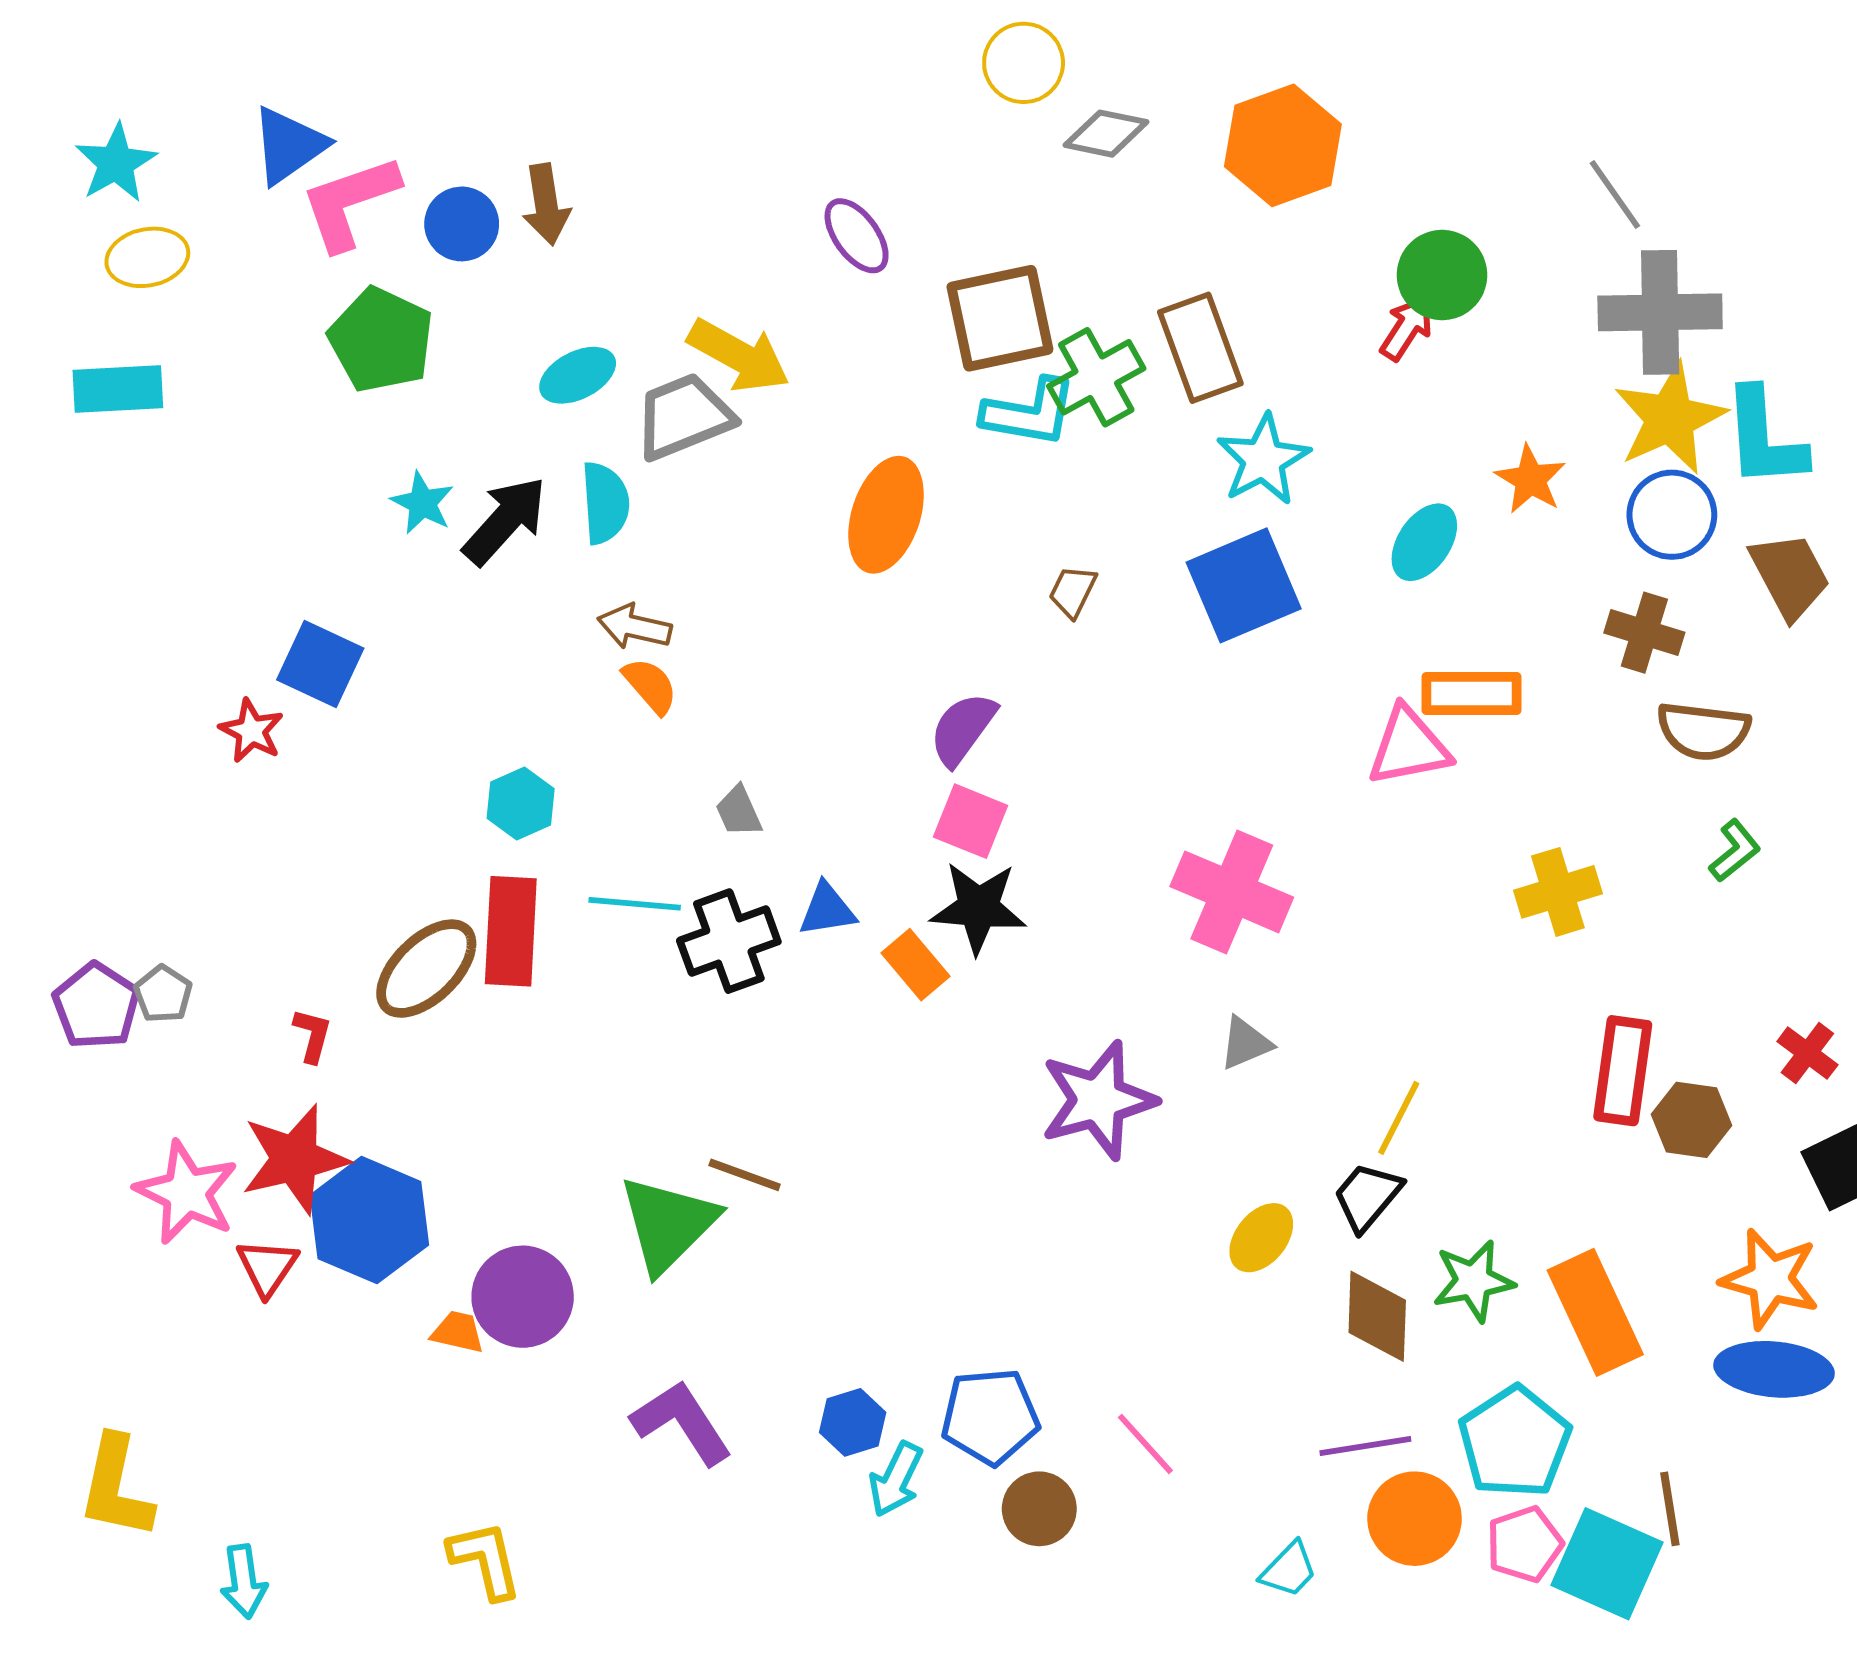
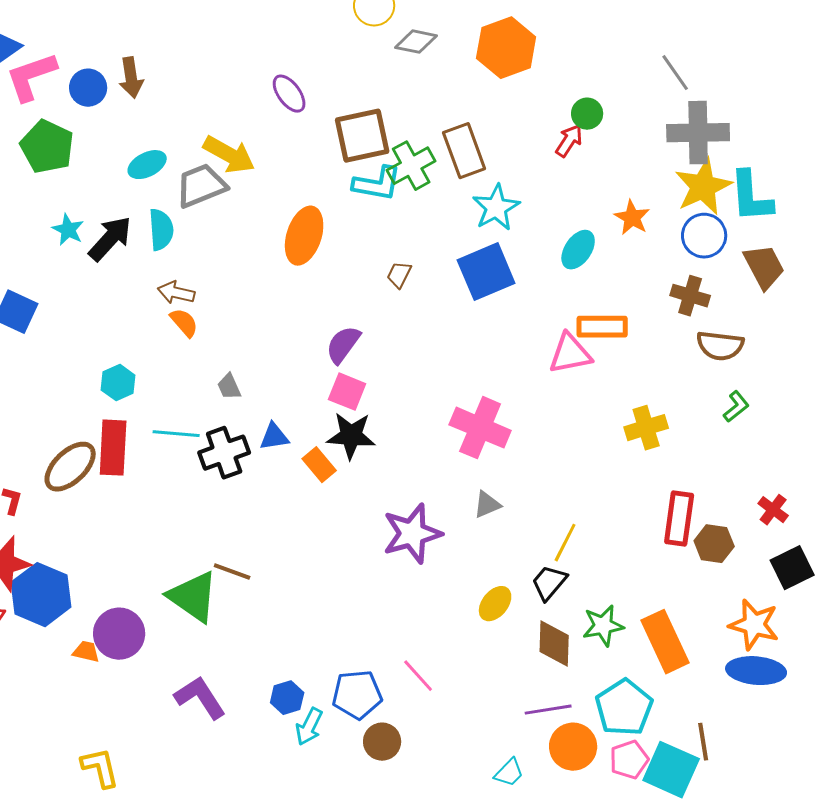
green circle: (1442, 275) -> (587, 114), size x0.7
green triangle: (668, 1224) -> (193, 597), turned -40
pink line: (1145, 1444) -> (418, 676), moved

